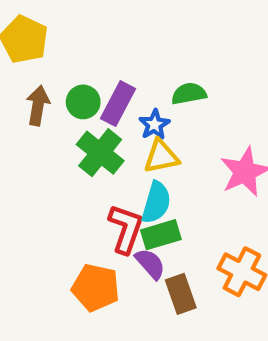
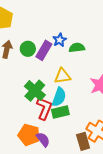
blue star: (154, 125) -> (60, 40), moved
green cross: (100, 153) -> (35, 91), moved
purple semicircle: (150, 264) -> (43, 139), moved
brown rectangle: (181, 294) -> (83, 141), moved

